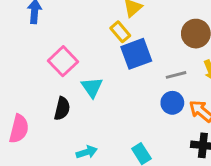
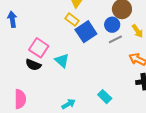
blue circle: (172, 103) -> (112, 25), moved
black semicircle: (62, 109) -> (33, 65), moved, turned 112

